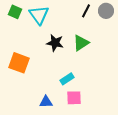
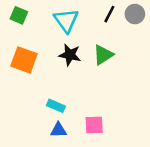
cyan triangle: (39, 15) -> (66, 20), moved
orange square: (19, 63) -> (24, 60), moved
cyan rectangle: (67, 79) -> (56, 106), moved, turned 56

